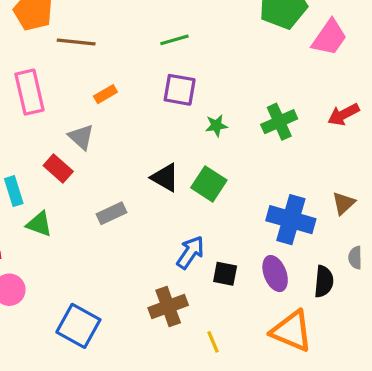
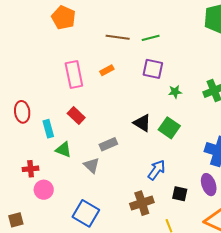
brown line: (76, 42) -> (118, 37), moved
pink rectangle: (30, 92) -> (74, 74), moved
gray triangle: (81, 137) -> (92, 165), moved
black square: (225, 274) -> (180, 194), moved

